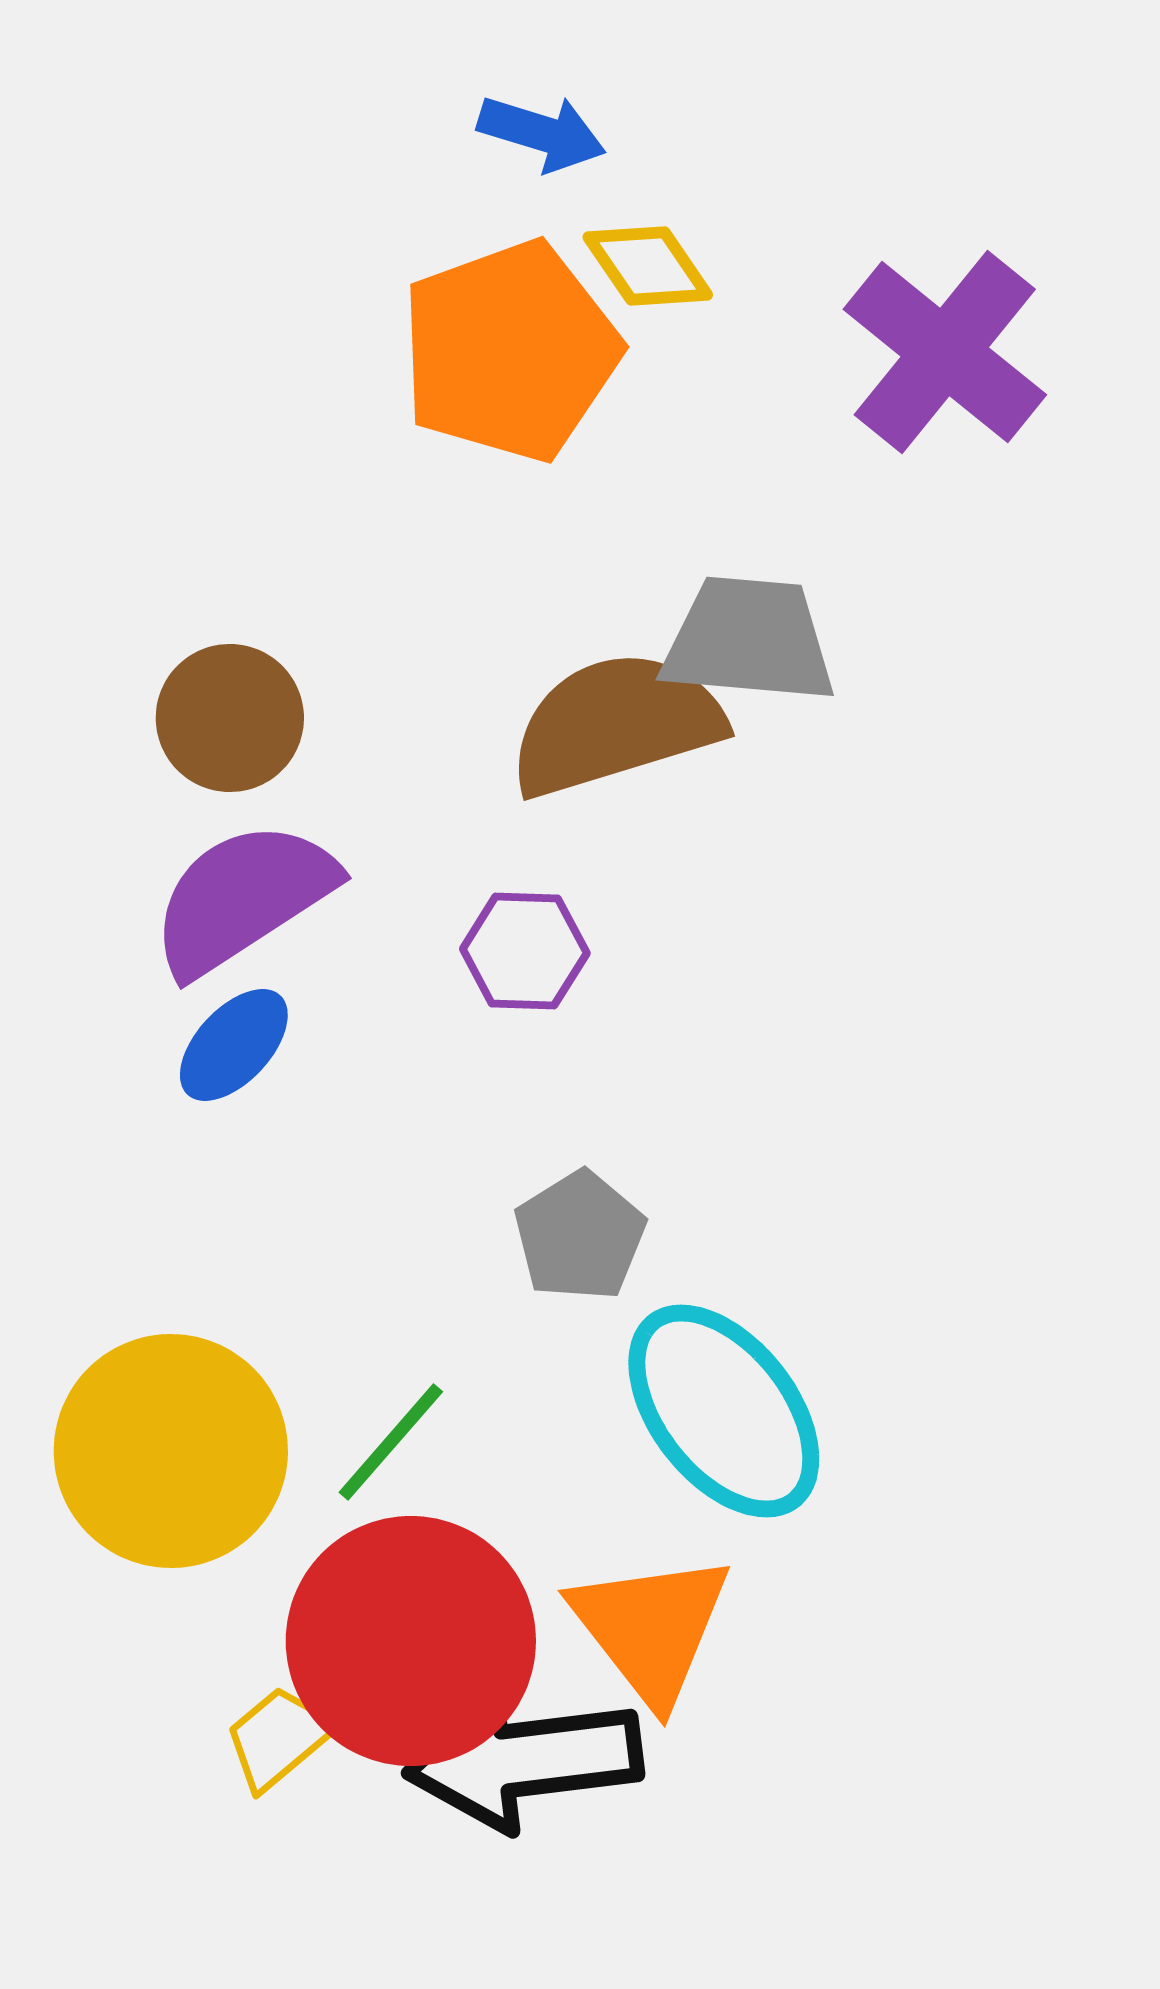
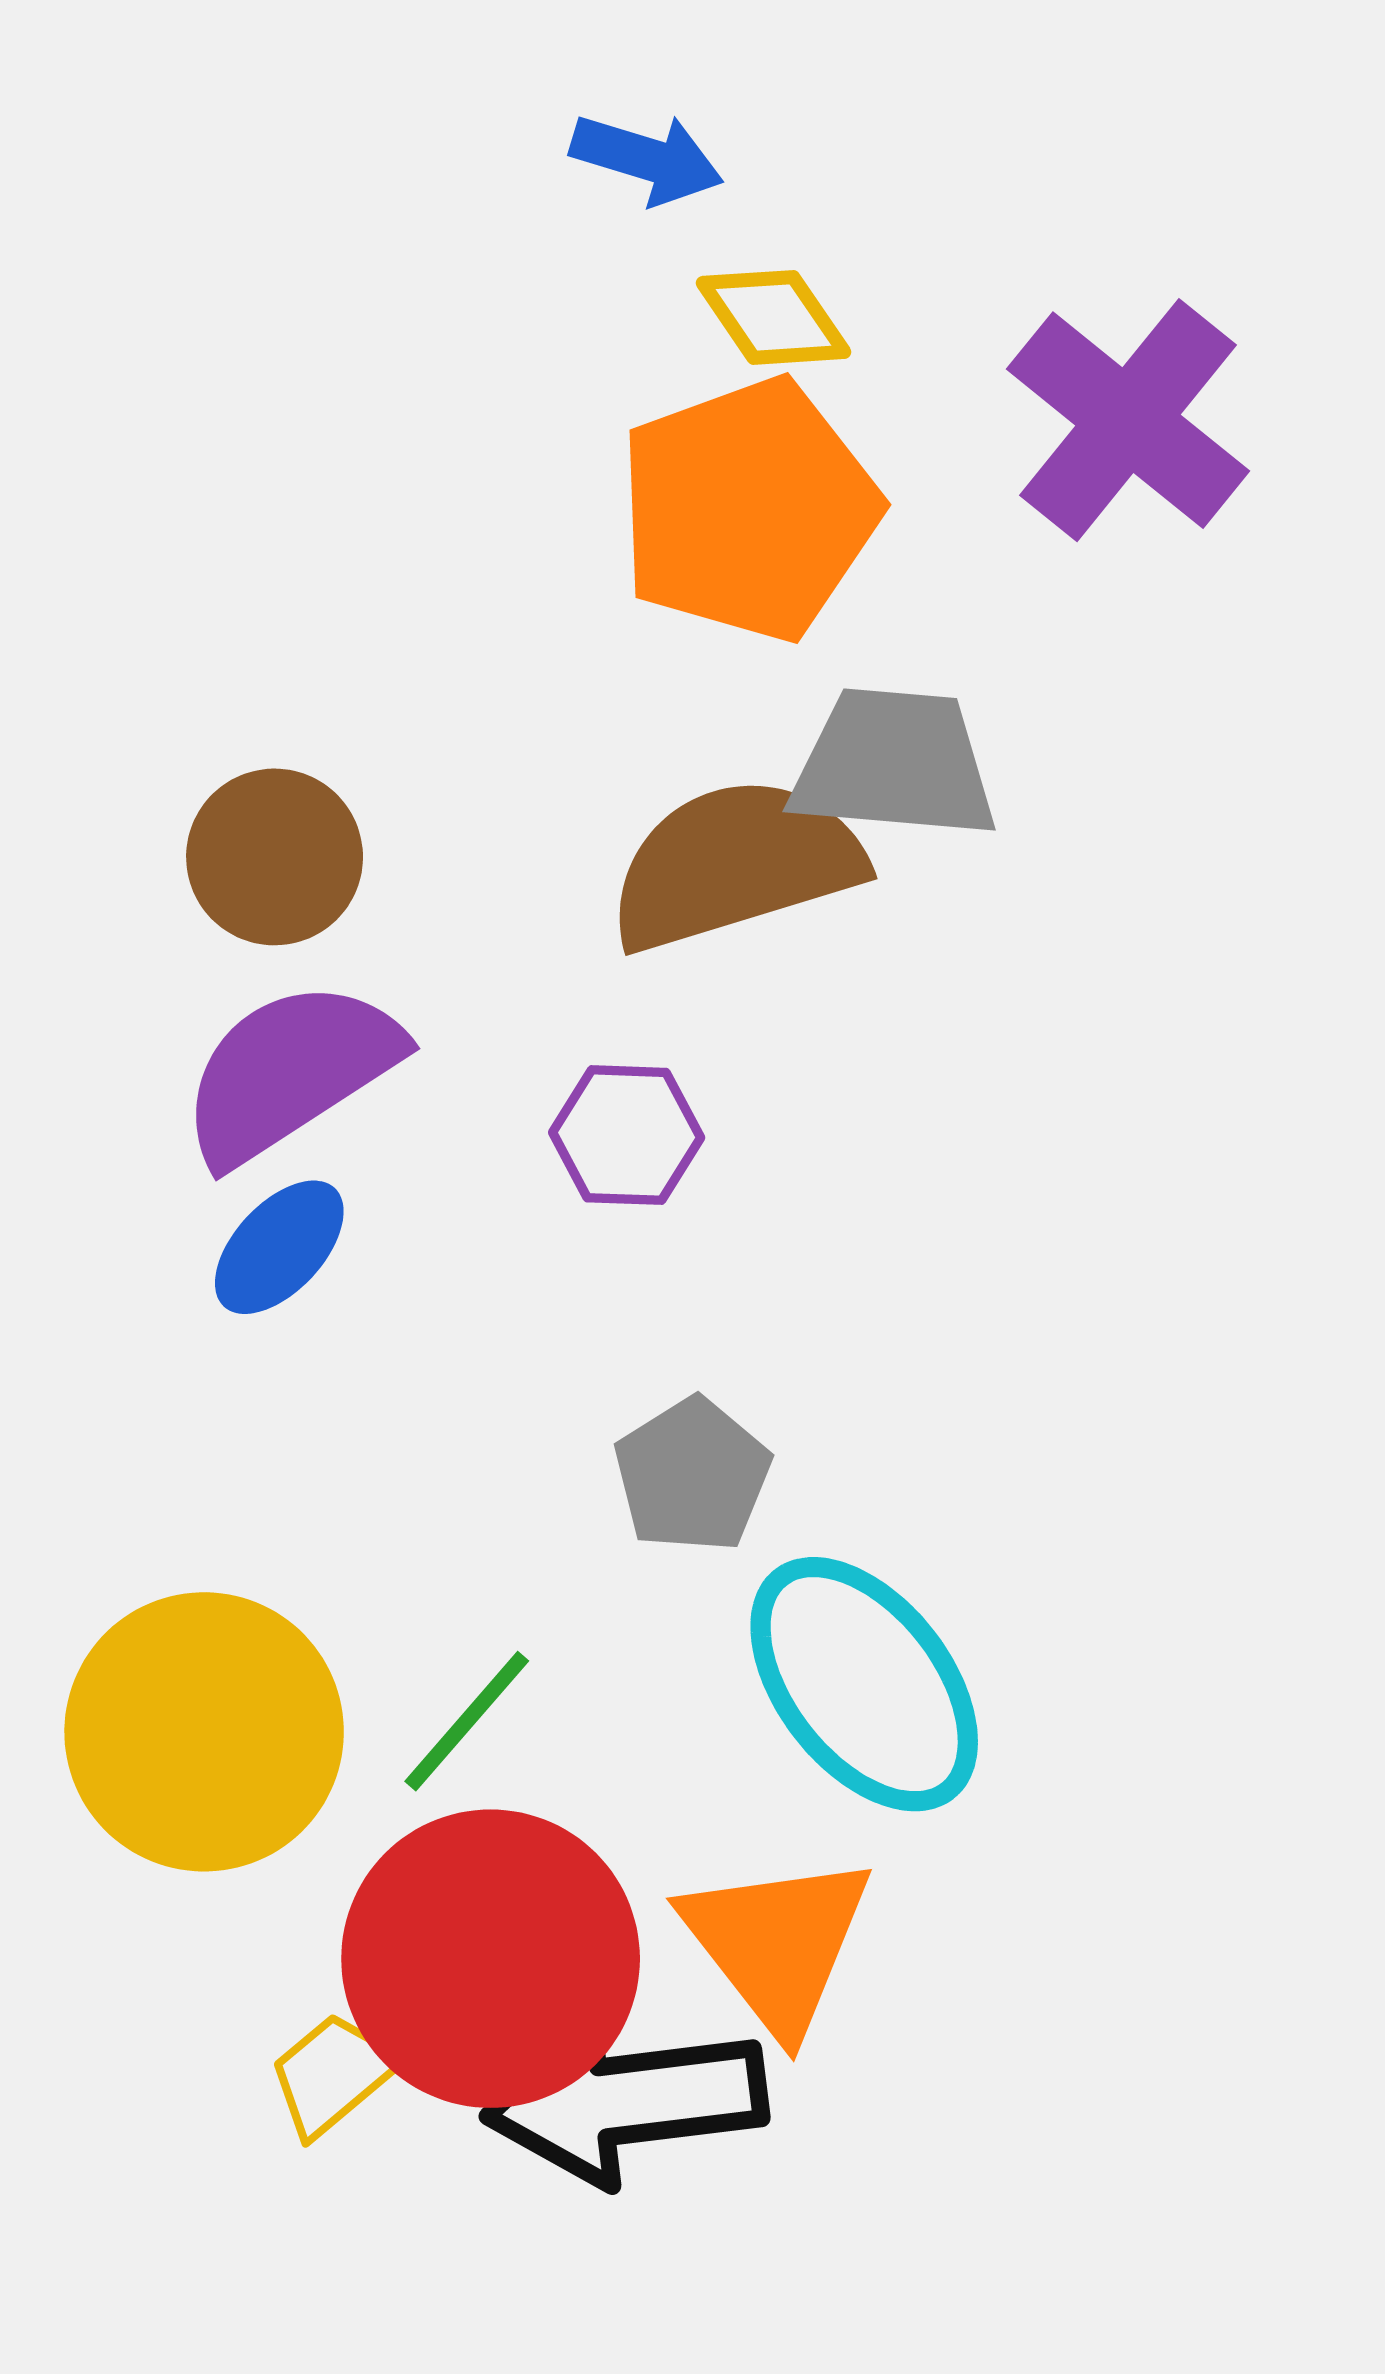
orange pentagon: (510, 351) -> (748, 510), moved

